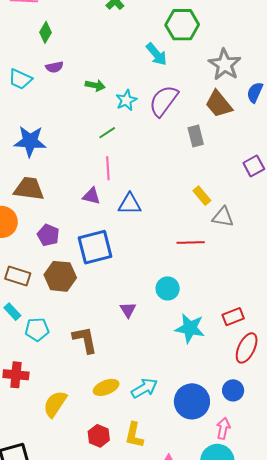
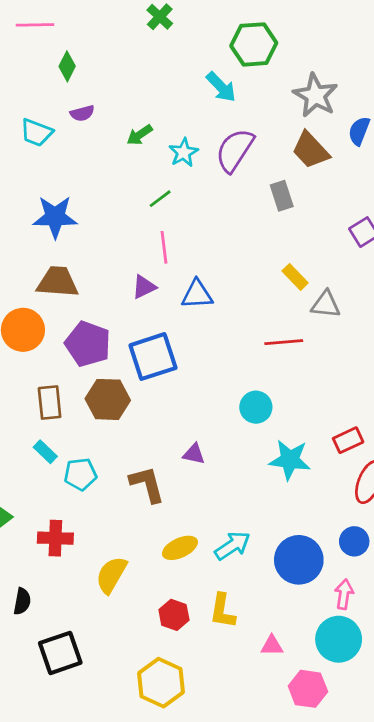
green arrow: (95, 85) -> (140, 135), turned 138
purple triangle: (92, 196) -> (144, 287), turned -36
purple pentagon: (48, 235) -> (88, 344), size x1.5
brown rectangle: (18, 276) -> (50, 403), turned 70
purple triangle: (128, 310) -> (194, 454), moved, turned -42

